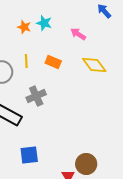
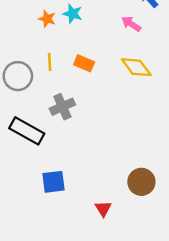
pink arrow: (78, 34) -> (131, 24), moved
brown circle: (86, 164) -> (141, 182), moved

